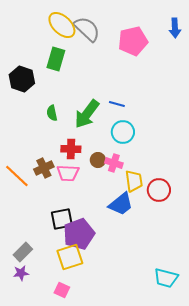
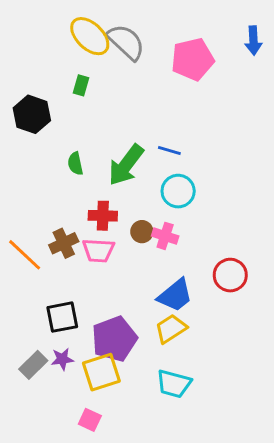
green rectangle: (56, 59) -> (81, 85), size x0.6
yellow trapezoid: (134, 181) -> (171, 329), moved, turned -115
black square: (62, 219) -> (62, 317), moved
purple star: (21, 273) -> (62, 359), moved
cyan trapezoid: (166, 278) -> (174, 384), moved

